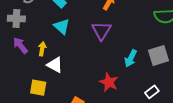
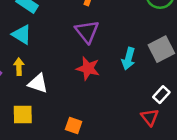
cyan triangle: (62, 26) -> (22, 35), moved
red star: (109, 82) -> (88, 68), moved

